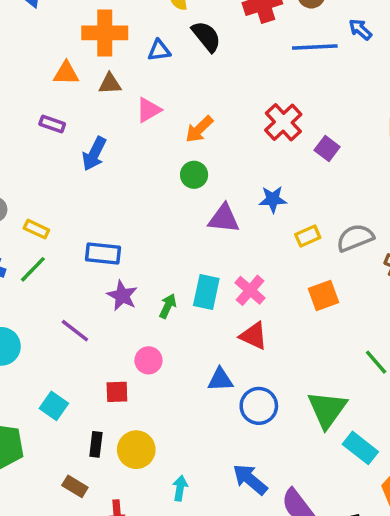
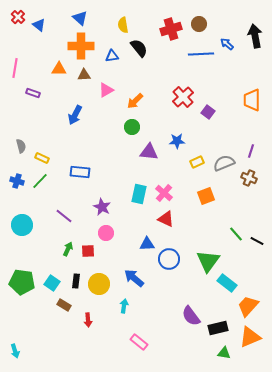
purple rectangle: (52, 124) -> (33, 93), moved
purple star: (122, 296) -> (102, 207), moved
green arrow: (168, 306) -> (68, 249), moved
cyan square: (54, 406) -> (52, 283), moved
blue arrow: (250, 479) -> (134, 278), moved

